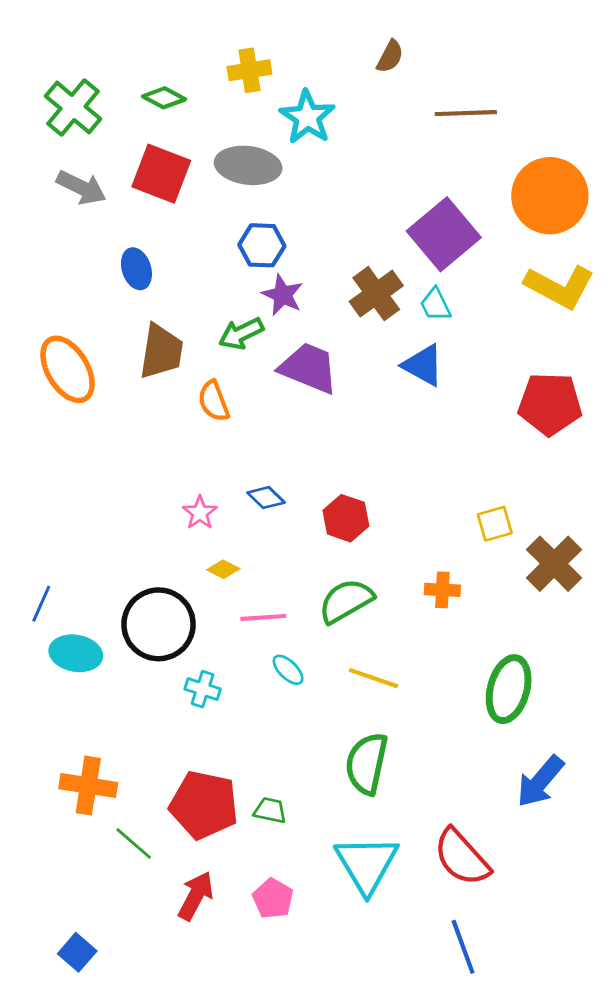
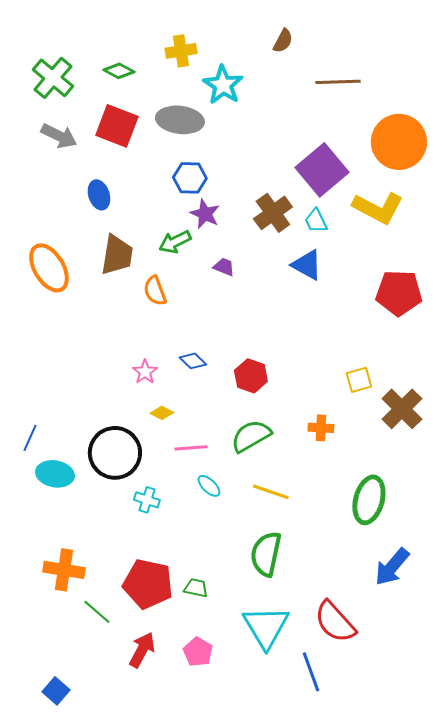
yellow L-shape: (560, 287) -> (378, 208), moved
purple trapezoid: (309, 368) -> (224, 267), size x0.5
blue line: (463, 947) -> (311, 672), moved

